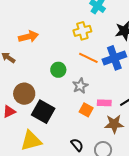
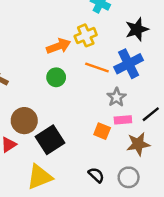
orange arrow: (28, 37) -> (59, 46), moved
green circle: (58, 70) -> (56, 77), moved
gray star: (80, 86) -> (117, 97), moved
black square: (43, 112) -> (50, 140), turned 35

